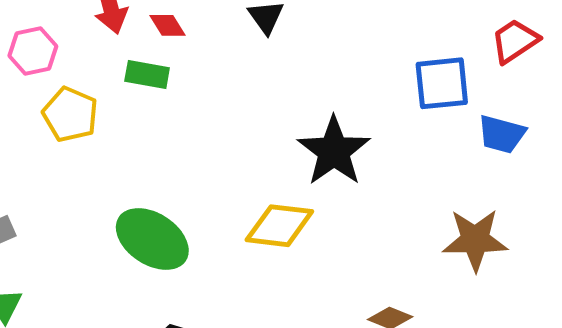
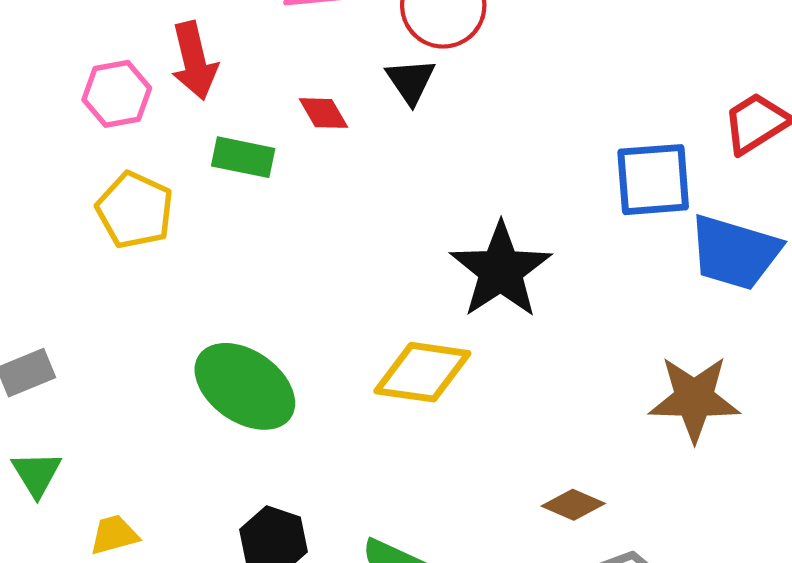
red diamond: (167, 25) -> (323, 113), moved
pink hexagon: (33, 51) -> (117, 94), moved
blue trapezoid: (502, 134) -> (735, 252), size x1.4

